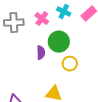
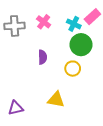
cyan cross: (64, 12) -> (74, 24), moved
green circle: (59, 42) -> (81, 45), moved

